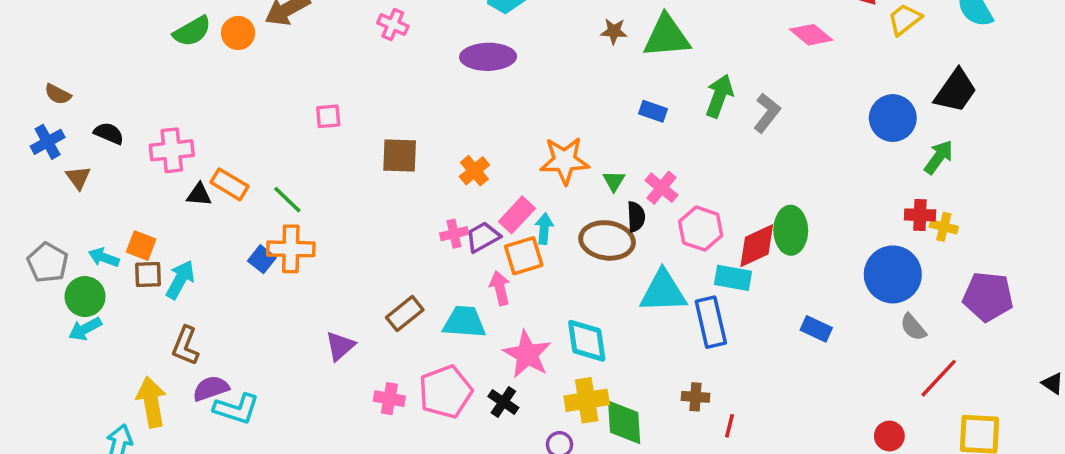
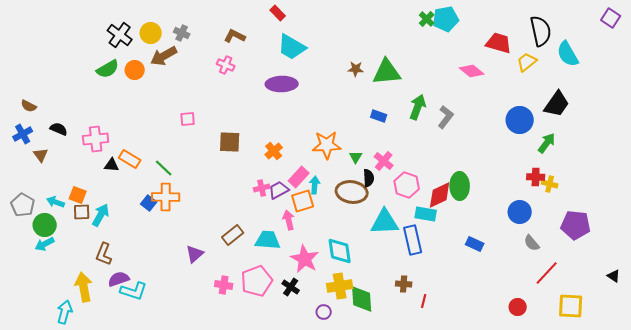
blue circle: (893, 274) -> (520, 212), size x0.7

